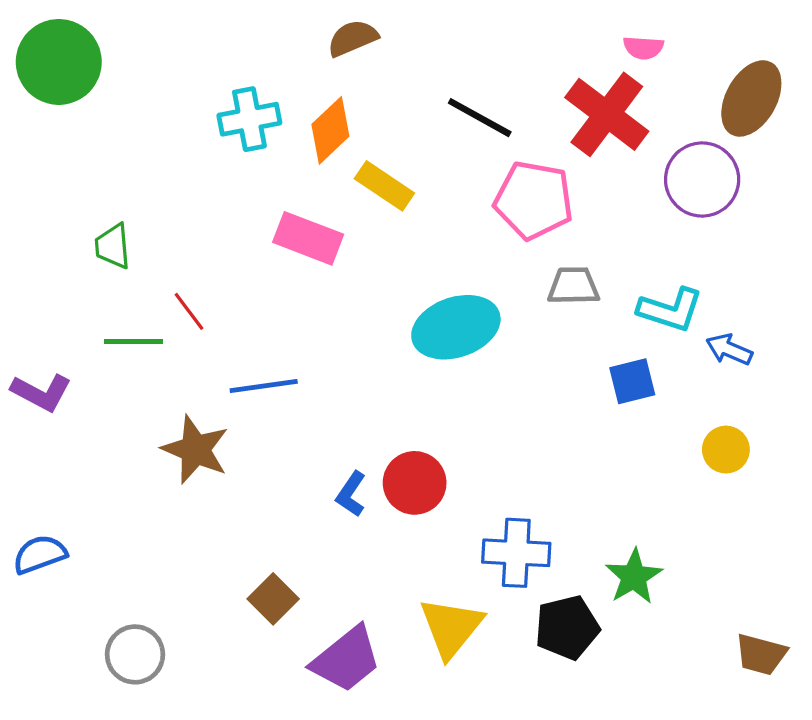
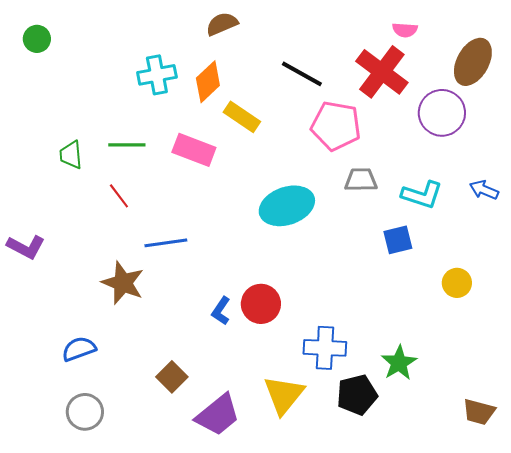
green circle: (59, 62) -> (37, 39), size x0.5
green line: (133, 342) -> (127, 145), moved
blue arrow: (729, 349) -> (484, 190), moved
blue semicircle: (40, 554) -> (79, 349), moved

